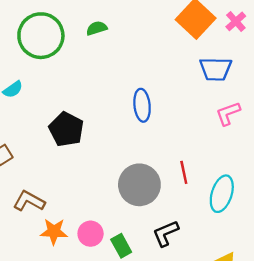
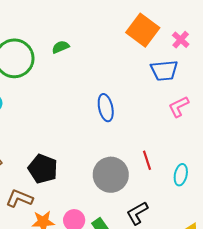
pink cross: (236, 21) -> (181, 40), moved
black pentagon: (66, 129) -> (43, 169), moved
cyan ellipse: (222, 194) -> (181, 175), size x0.7

